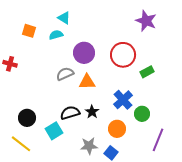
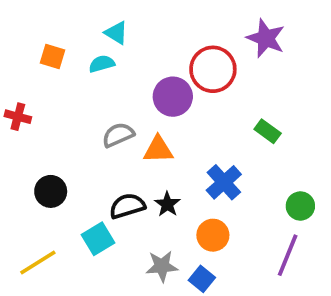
purple circle: (84, 53) -> (173, 97), moved
red circle: (123, 55) -> (213, 69), moved
green rectangle: (147, 72) -> (268, 131), turned 64
green circle: (142, 114) -> (300, 206), moved
black circle: (27, 118) -> (51, 191), moved
yellow line: (21, 144) -> (38, 262), turned -70

